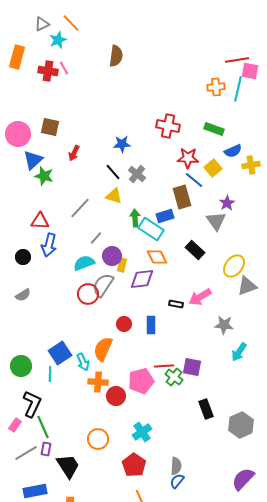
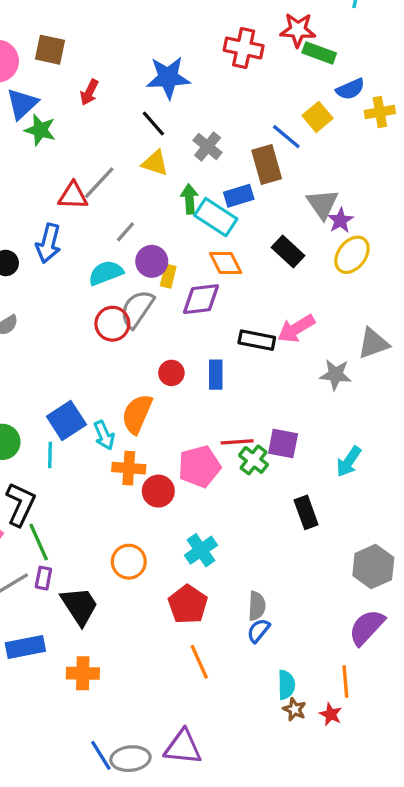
blue star: (122, 144) -> (168, 78), size x1.5
red star: (188, 158) -> (298, 30), moved
gray cross: (137, 174) -> (208, 146), moved
purple star: (227, 203) -> (340, 220), moved
red triangle: (40, 221) -> (73, 196), moved
yellow ellipse: (234, 266) -> (352, 255), moved
gray triangle: (247, 286) -> (373, 343), moved
black rectangle: (176, 304) -> (257, 340), size x1.5
cyan arrow: (239, 352) -> (349, 462), moved
gray hexagon: (241, 425) -> (373, 567), moved

